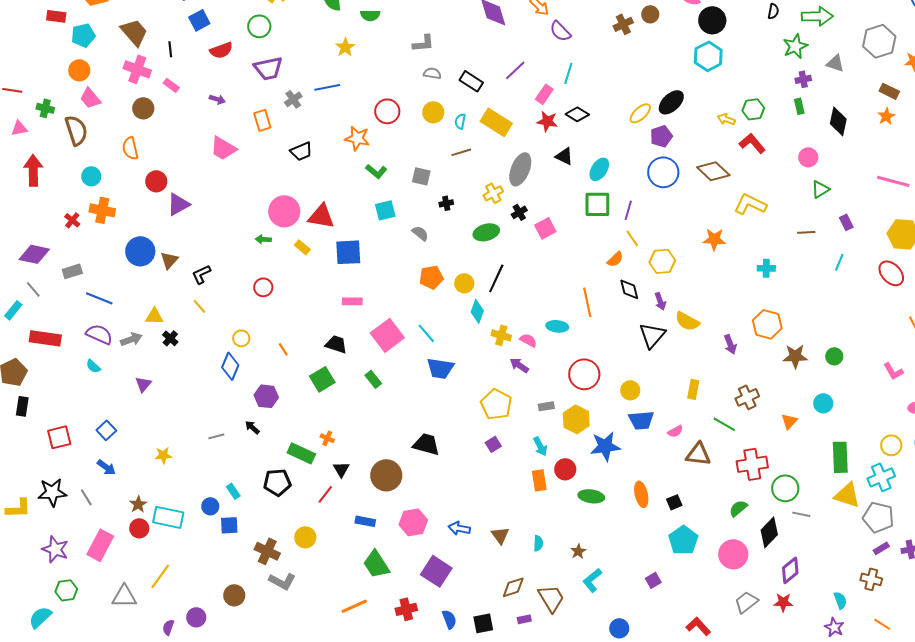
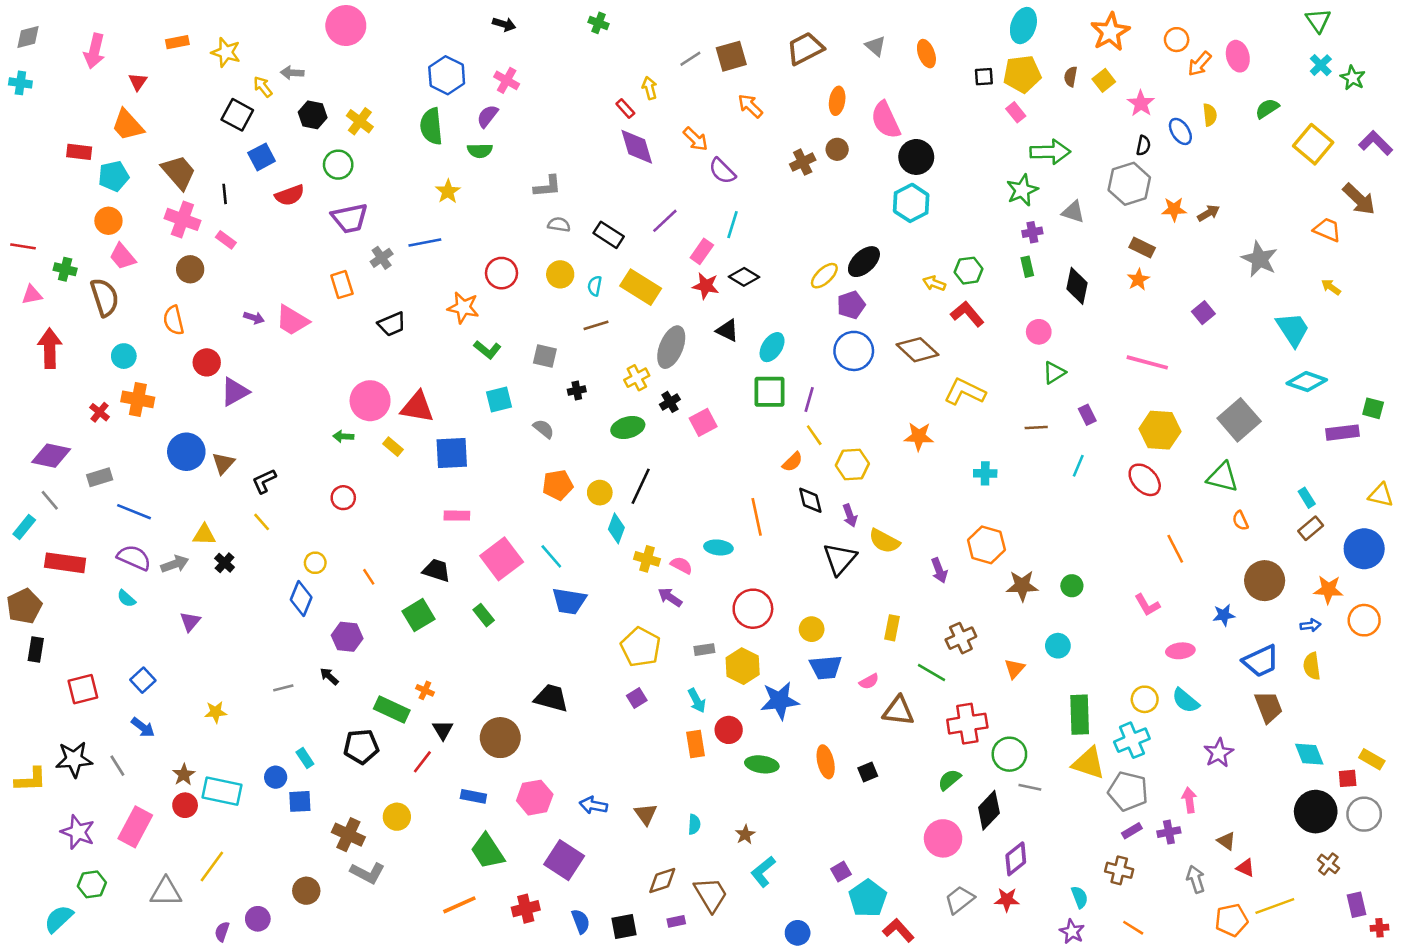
black semicircle: (773, 11) -> (1143, 145), moved
purple arrow: (217, 99) -> (254, 318), moved
cyan pentagon: (683, 540) -> (868, 898), moved

